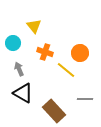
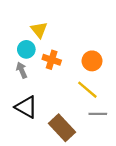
cyan circle: (13, 43) -> (26, 49), moved
gray arrow: (19, 69) -> (22, 70), moved
yellow line: (66, 70) -> (87, 90), moved

